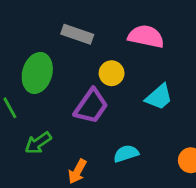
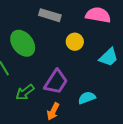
green ellipse: (37, 73) -> (23, 43), turned -52
purple trapezoid: (91, 106) -> (56, 82), moved

